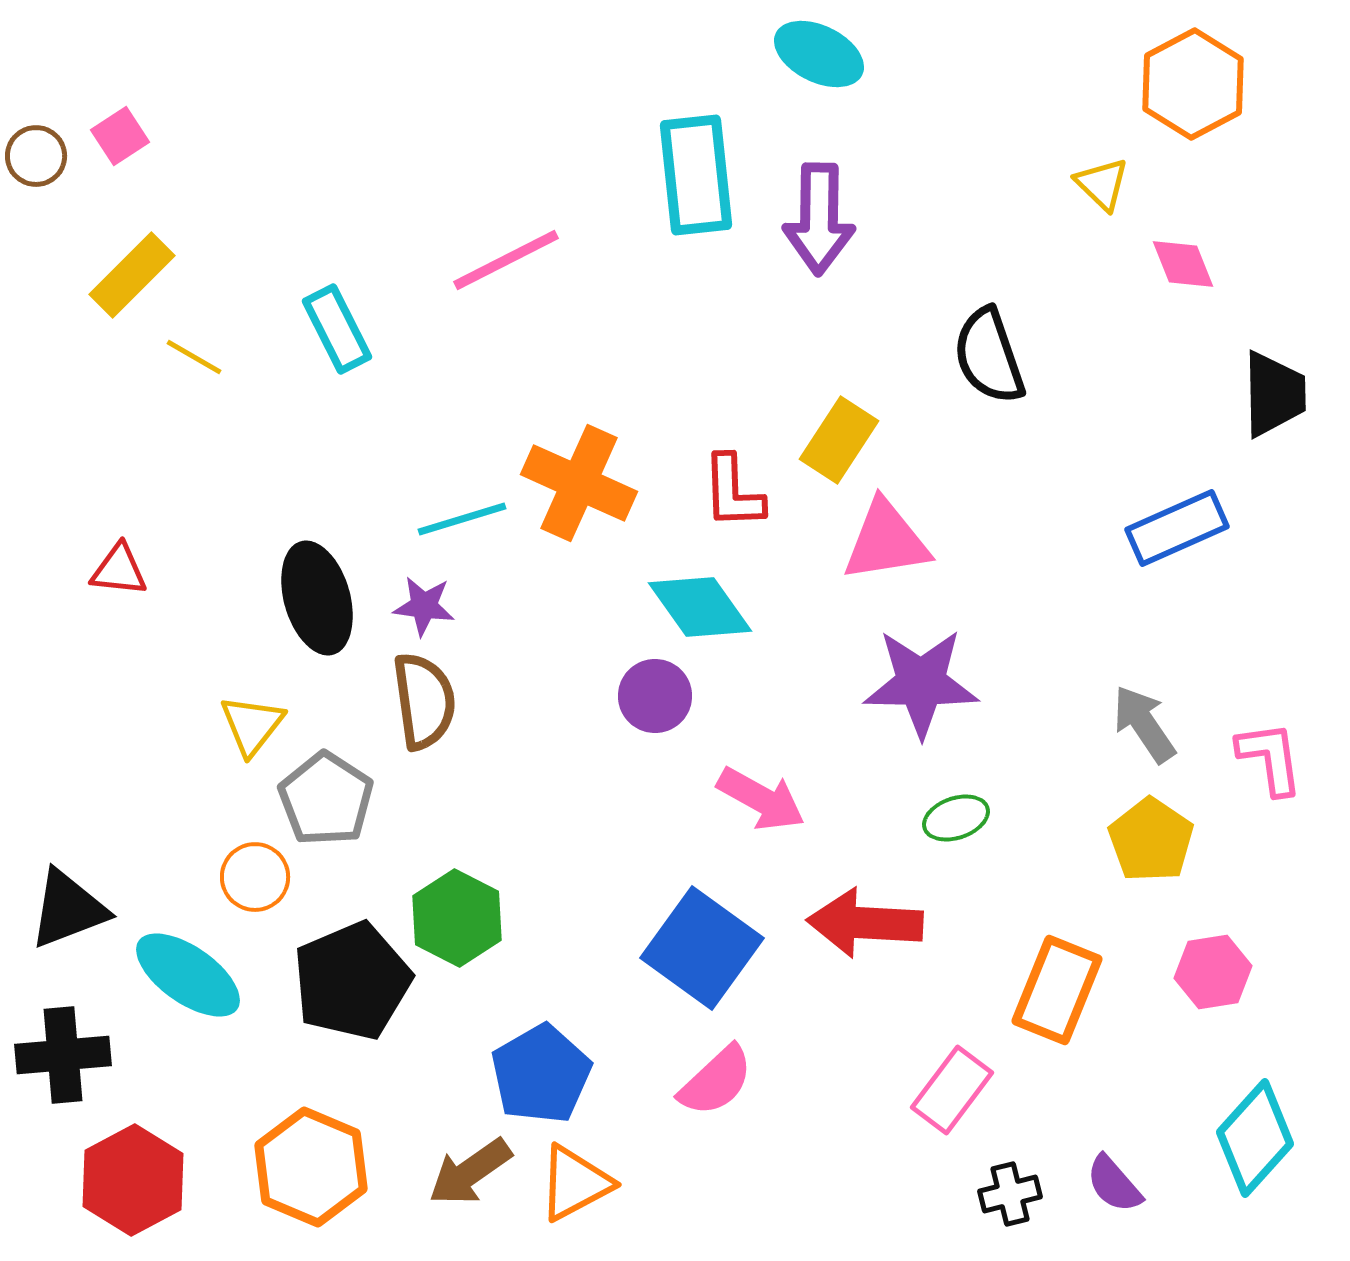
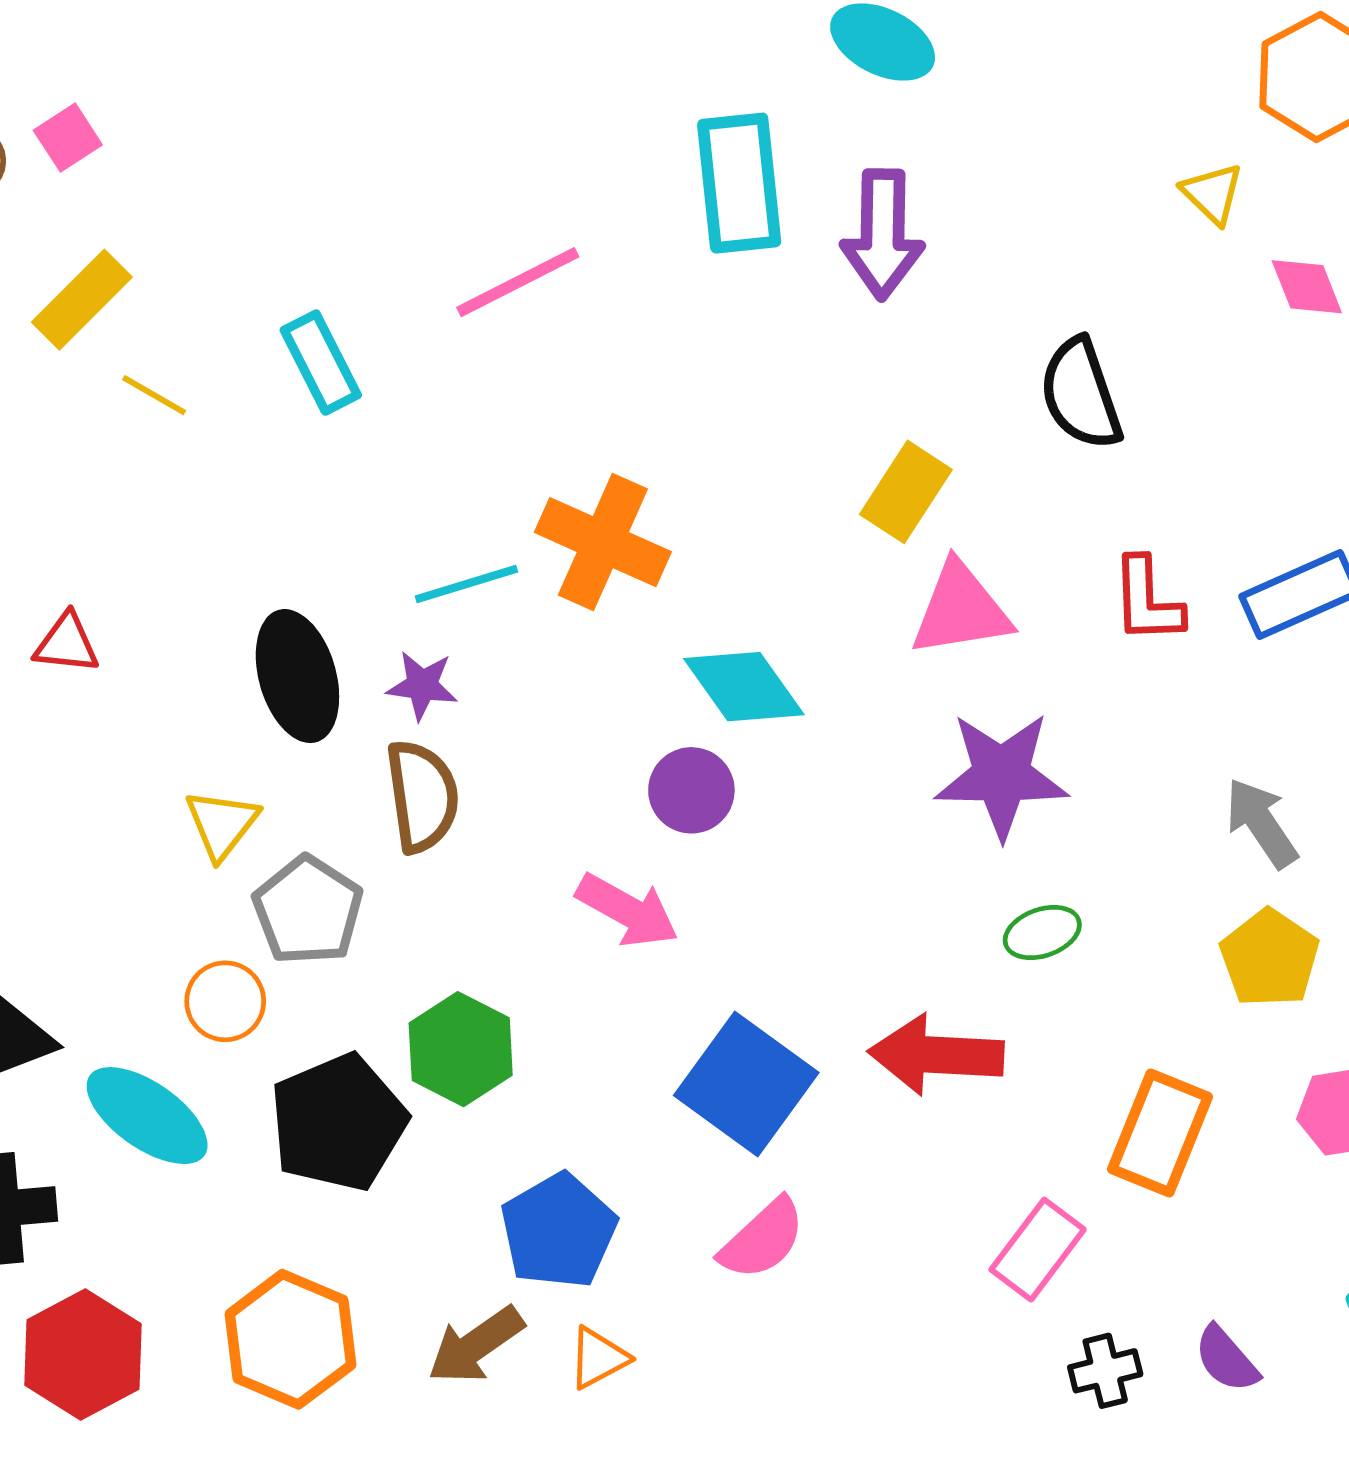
red L-shape: (733, 492) -> (1147, 600), moved
pink arrow: (761, 799) -> (627, 910), moved
orange triangle: (575, 1183) -> (598, 1358), size x0.7

